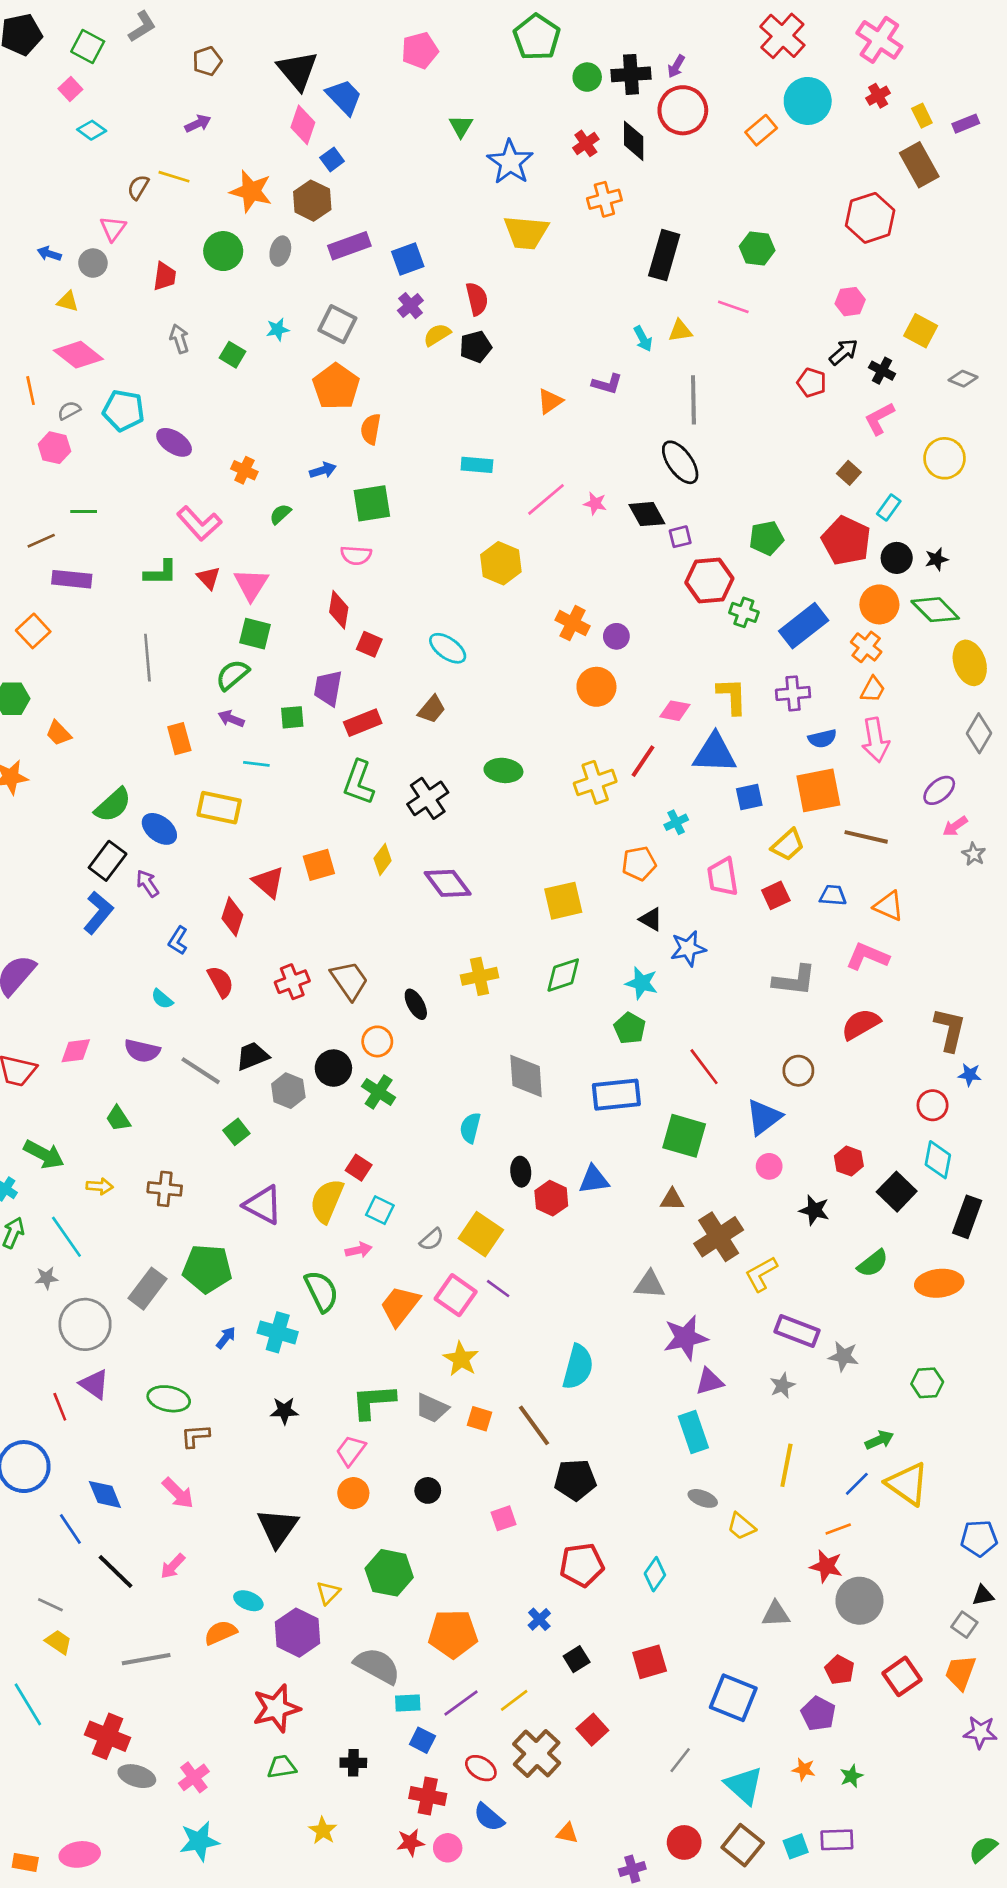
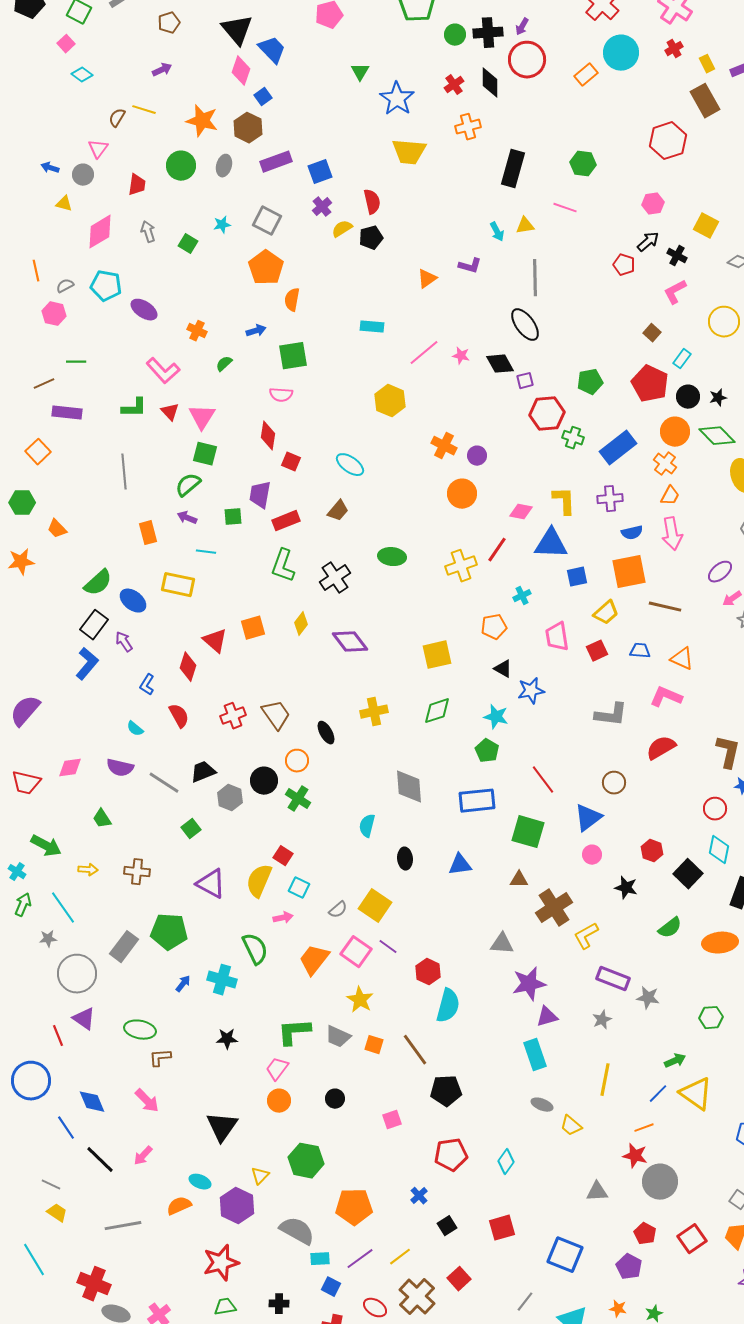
pink diamond: (78, 355) -> (100, 232), moved, turned -69
red hexagon: (551, 1198) -> (428, 972), moved

